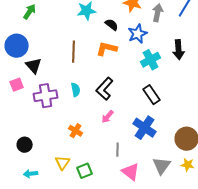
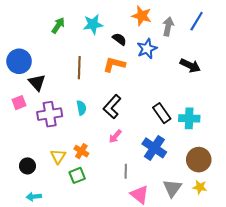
green arrow: (30, 12) -> (58, 25), moved
black arrow: (179, 50) -> (190, 66), turned -60
cyan cross: (151, 60) -> (189, 118), moved, turned 30
yellow triangle: (63, 163) -> (58, 156), moved
green square: (85, 171) -> (77, 175), moved

